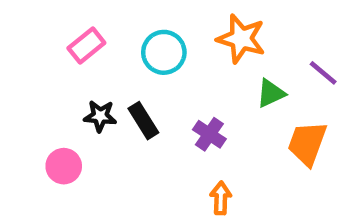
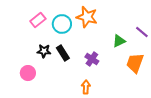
orange star: (241, 39) -> (87, 17), moved
cyan circle: (164, 52) -> (62, 24), moved
orange arrow: (221, 198) -> (86, 87), moved

